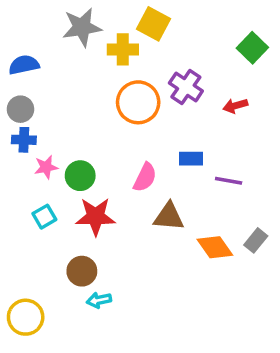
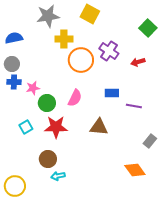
yellow cross: (123, 49) -> (64, 39), moved
pink star: (46, 167) -> (33, 88), moved
pink semicircle: (145, 177) -> (75, 98), moved
orange diamond: (215, 247) -> (135, 170), moved

